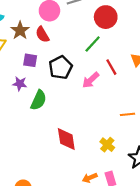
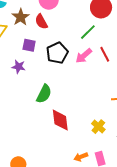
pink arrow: (91, 80) -> (84, 56), moved
green semicircle: (39, 100) -> (44, 94), moved

